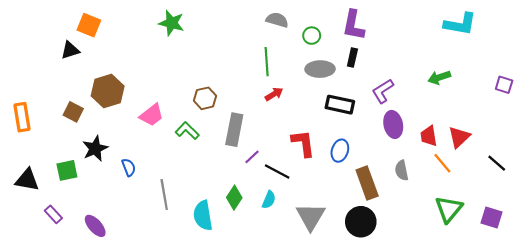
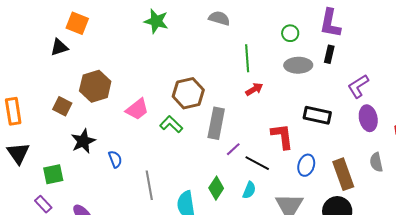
gray semicircle: (277, 20) -> (219, 18), moved
brown hexagon: (205, 98) -> (188, 93), size x1.4
black rectangle: (340, 105) -> (317, 115), moved
blue ellipse: (340, 151) -> (306, 165), moved
green square: (67, 170) -> (53, 174), moved
black triangle: (27, 180) -> (18, 153), moved, turned 45

